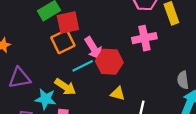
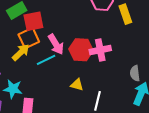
pink cross: (144, 38) -> (100, 50), moved
red hexagon: (109, 62) -> (81, 50), moved
yellow arrow: (65, 87) -> (21, 52), moved, turned -78

